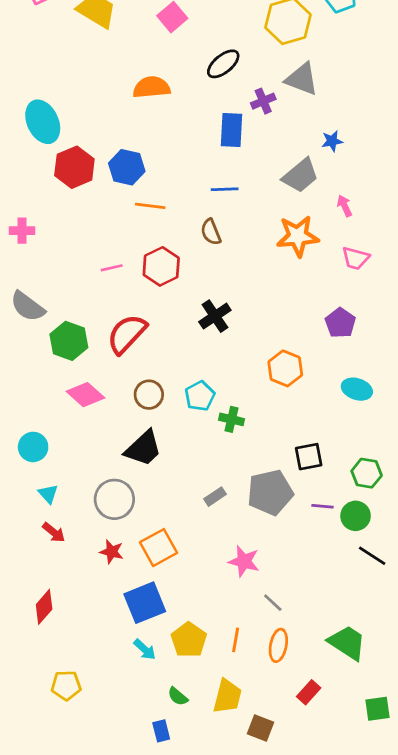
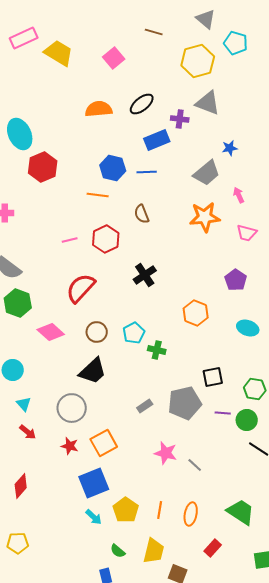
black ellipse: (223, 64) -> (142, 104), moved
purple cross: (263, 101) -> (180, 119), turned 30
blue rectangle: (232, 130) -> (157, 140), turned 65
blue hexagon: (127, 167) -> (113, 168), moved
blue line: (225, 189) -> (147, 172), moved
green hexagon: (69, 341) -> (18, 303), moved
gray line: (273, 603) -> (195, 465), moved
yellow pentagon: (66, 685) -> (18, 543), moved

